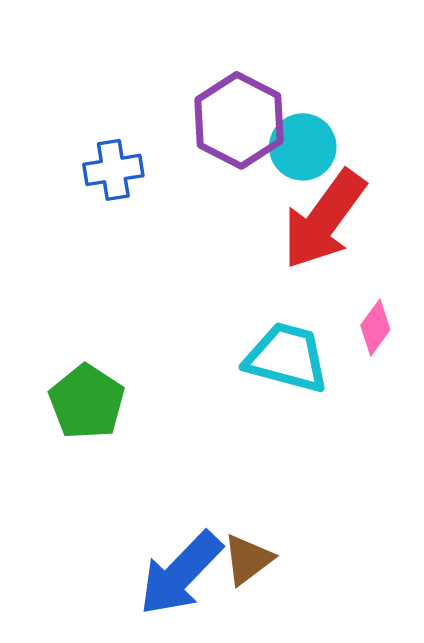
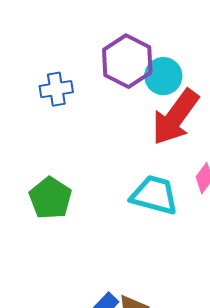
green pentagon: (87, 402) -> (50, 198), moved

